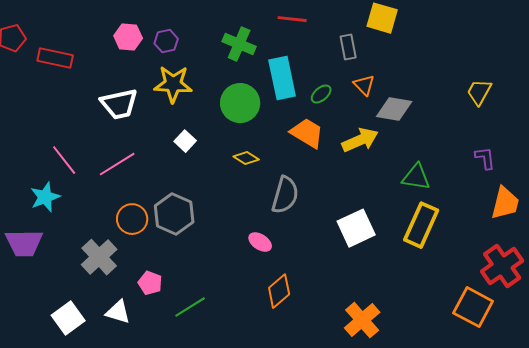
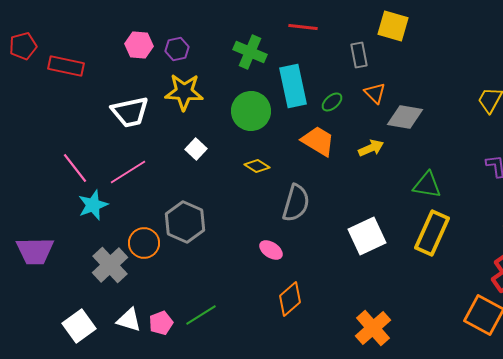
yellow arrow: (360, 140) -> (371, 148), size x0.7
cyan star: (45, 197) -> (93, 205), moved
orange circle: (132, 219) -> (144, 243), moved
pink pentagon: (150, 283) -> (161, 323), moved, turned 30

